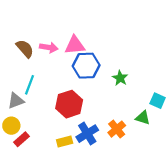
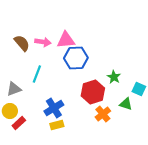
green star: (120, 78) -> (114, 77), moved
cyan line: (29, 85) -> (37, 74), moved
red hexagon: (69, 104) -> (93, 92), moved
blue cross: (87, 134) -> (54, 108), moved

